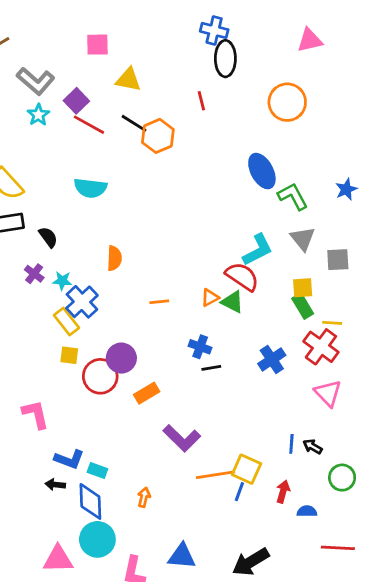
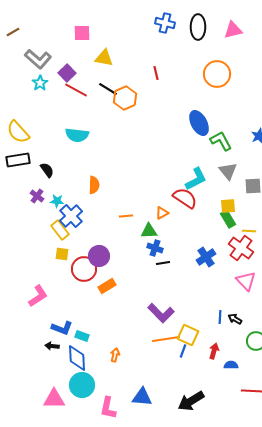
black ellipse: (225, 59) -> (198, 27), moved
green triangle: (232, 302) -> (149, 231), moved, turned -30
orange rectangle: (147, 393) -> (107, 286), moved
pink L-shape: (36, 414) -> (38, 296), turned 70
purple L-shape: (182, 438) -> (161, 313), moved

